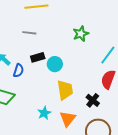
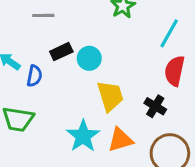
cyan star: (44, 113) -> (83, 136), size x1.5
orange triangle: (68, 119) -> (120, 140), turned 42

